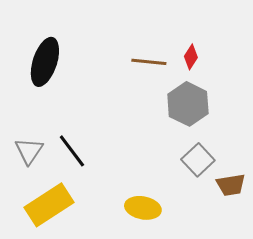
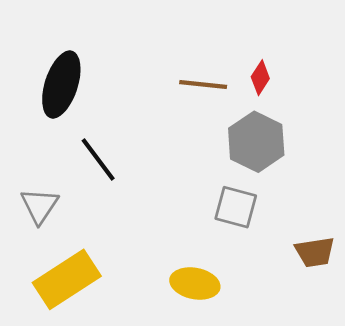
black line: (72, 151) -> (98, 159), moved
gray square: (198, 160) -> (236, 207), moved, turned -32

